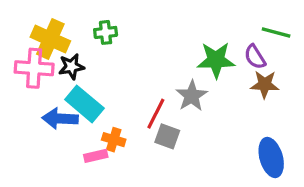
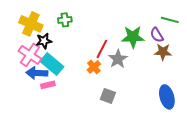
pink cross: (34, 68) -> (30, 55), moved, turned 30
red line: (156, 114) -> (102, 49), moved
gray square: (167, 136) -> (108, 96), moved
orange cross: (114, 140) -> (94, 67), moved, turned 32
pink rectangle: (96, 156) -> (48, 85), moved

